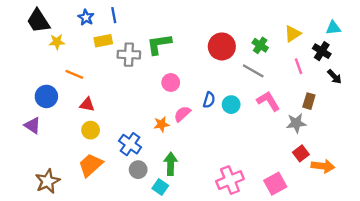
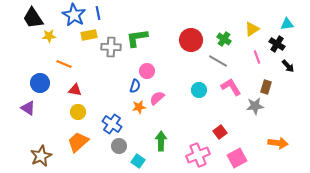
blue star: (86, 17) -> (74, 15), size x1.6
blue semicircle: (209, 100) -> (135, 86), moved
red square: (301, 153) -> (220, 132), moved
green arrow: (171, 164) -> (161, 141), moved

